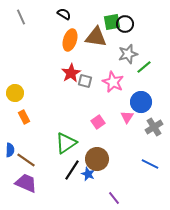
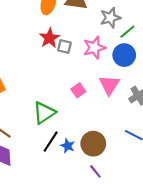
pink star: (113, 82) -> (94, 48), turned 30
blue circle: (141, 102) -> (124, 55), moved
pink triangle: (127, 117) -> (109, 85), size x1.5
brown circle: (97, 159) -> (93, 144), moved

